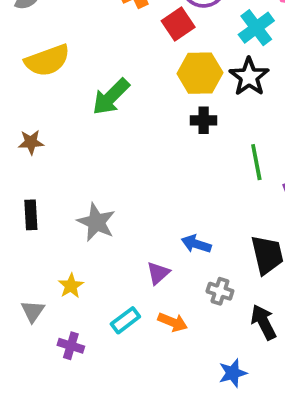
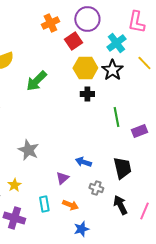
cyan rectangle: (125, 320) -> (44, 204), turned -63
purple cross: (71, 346) -> (14, 218), size x1.5
blue star: (233, 373) -> (81, 229), moved

